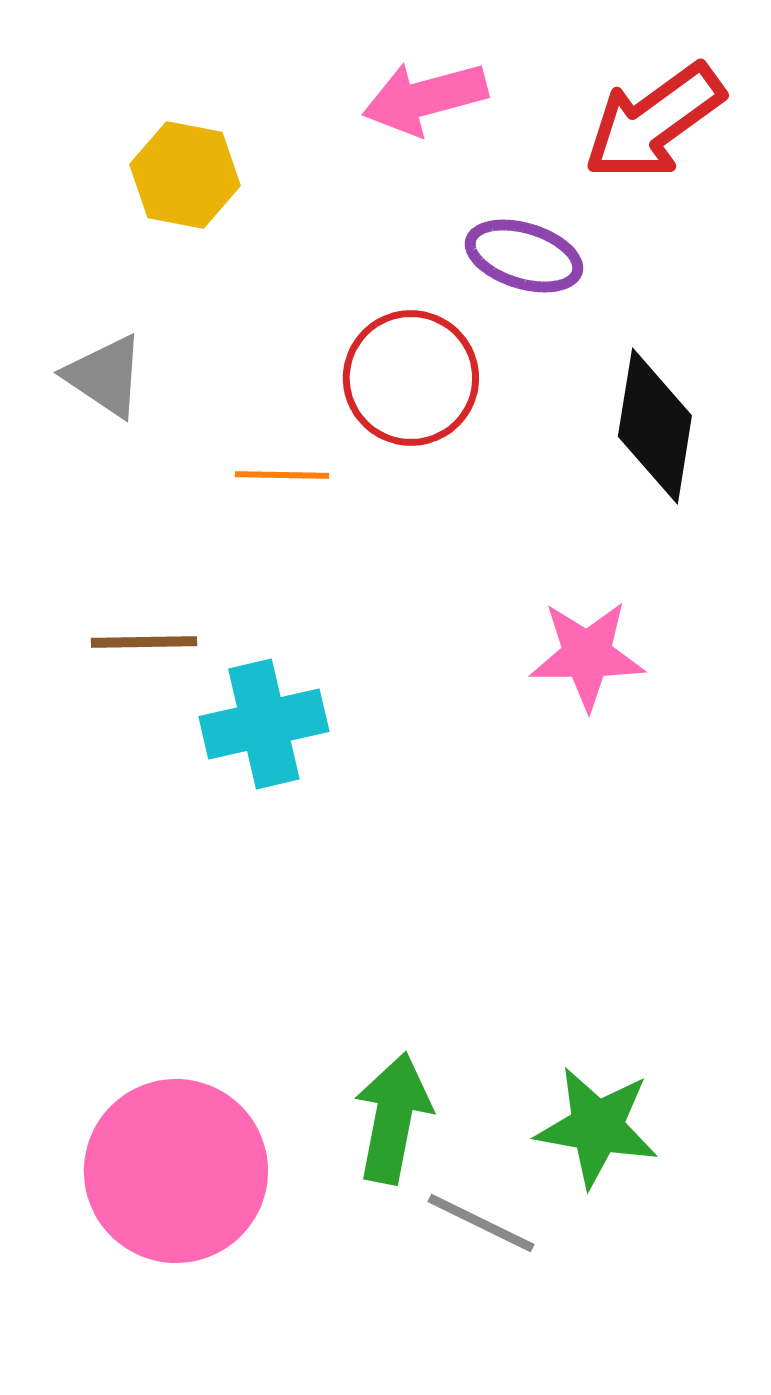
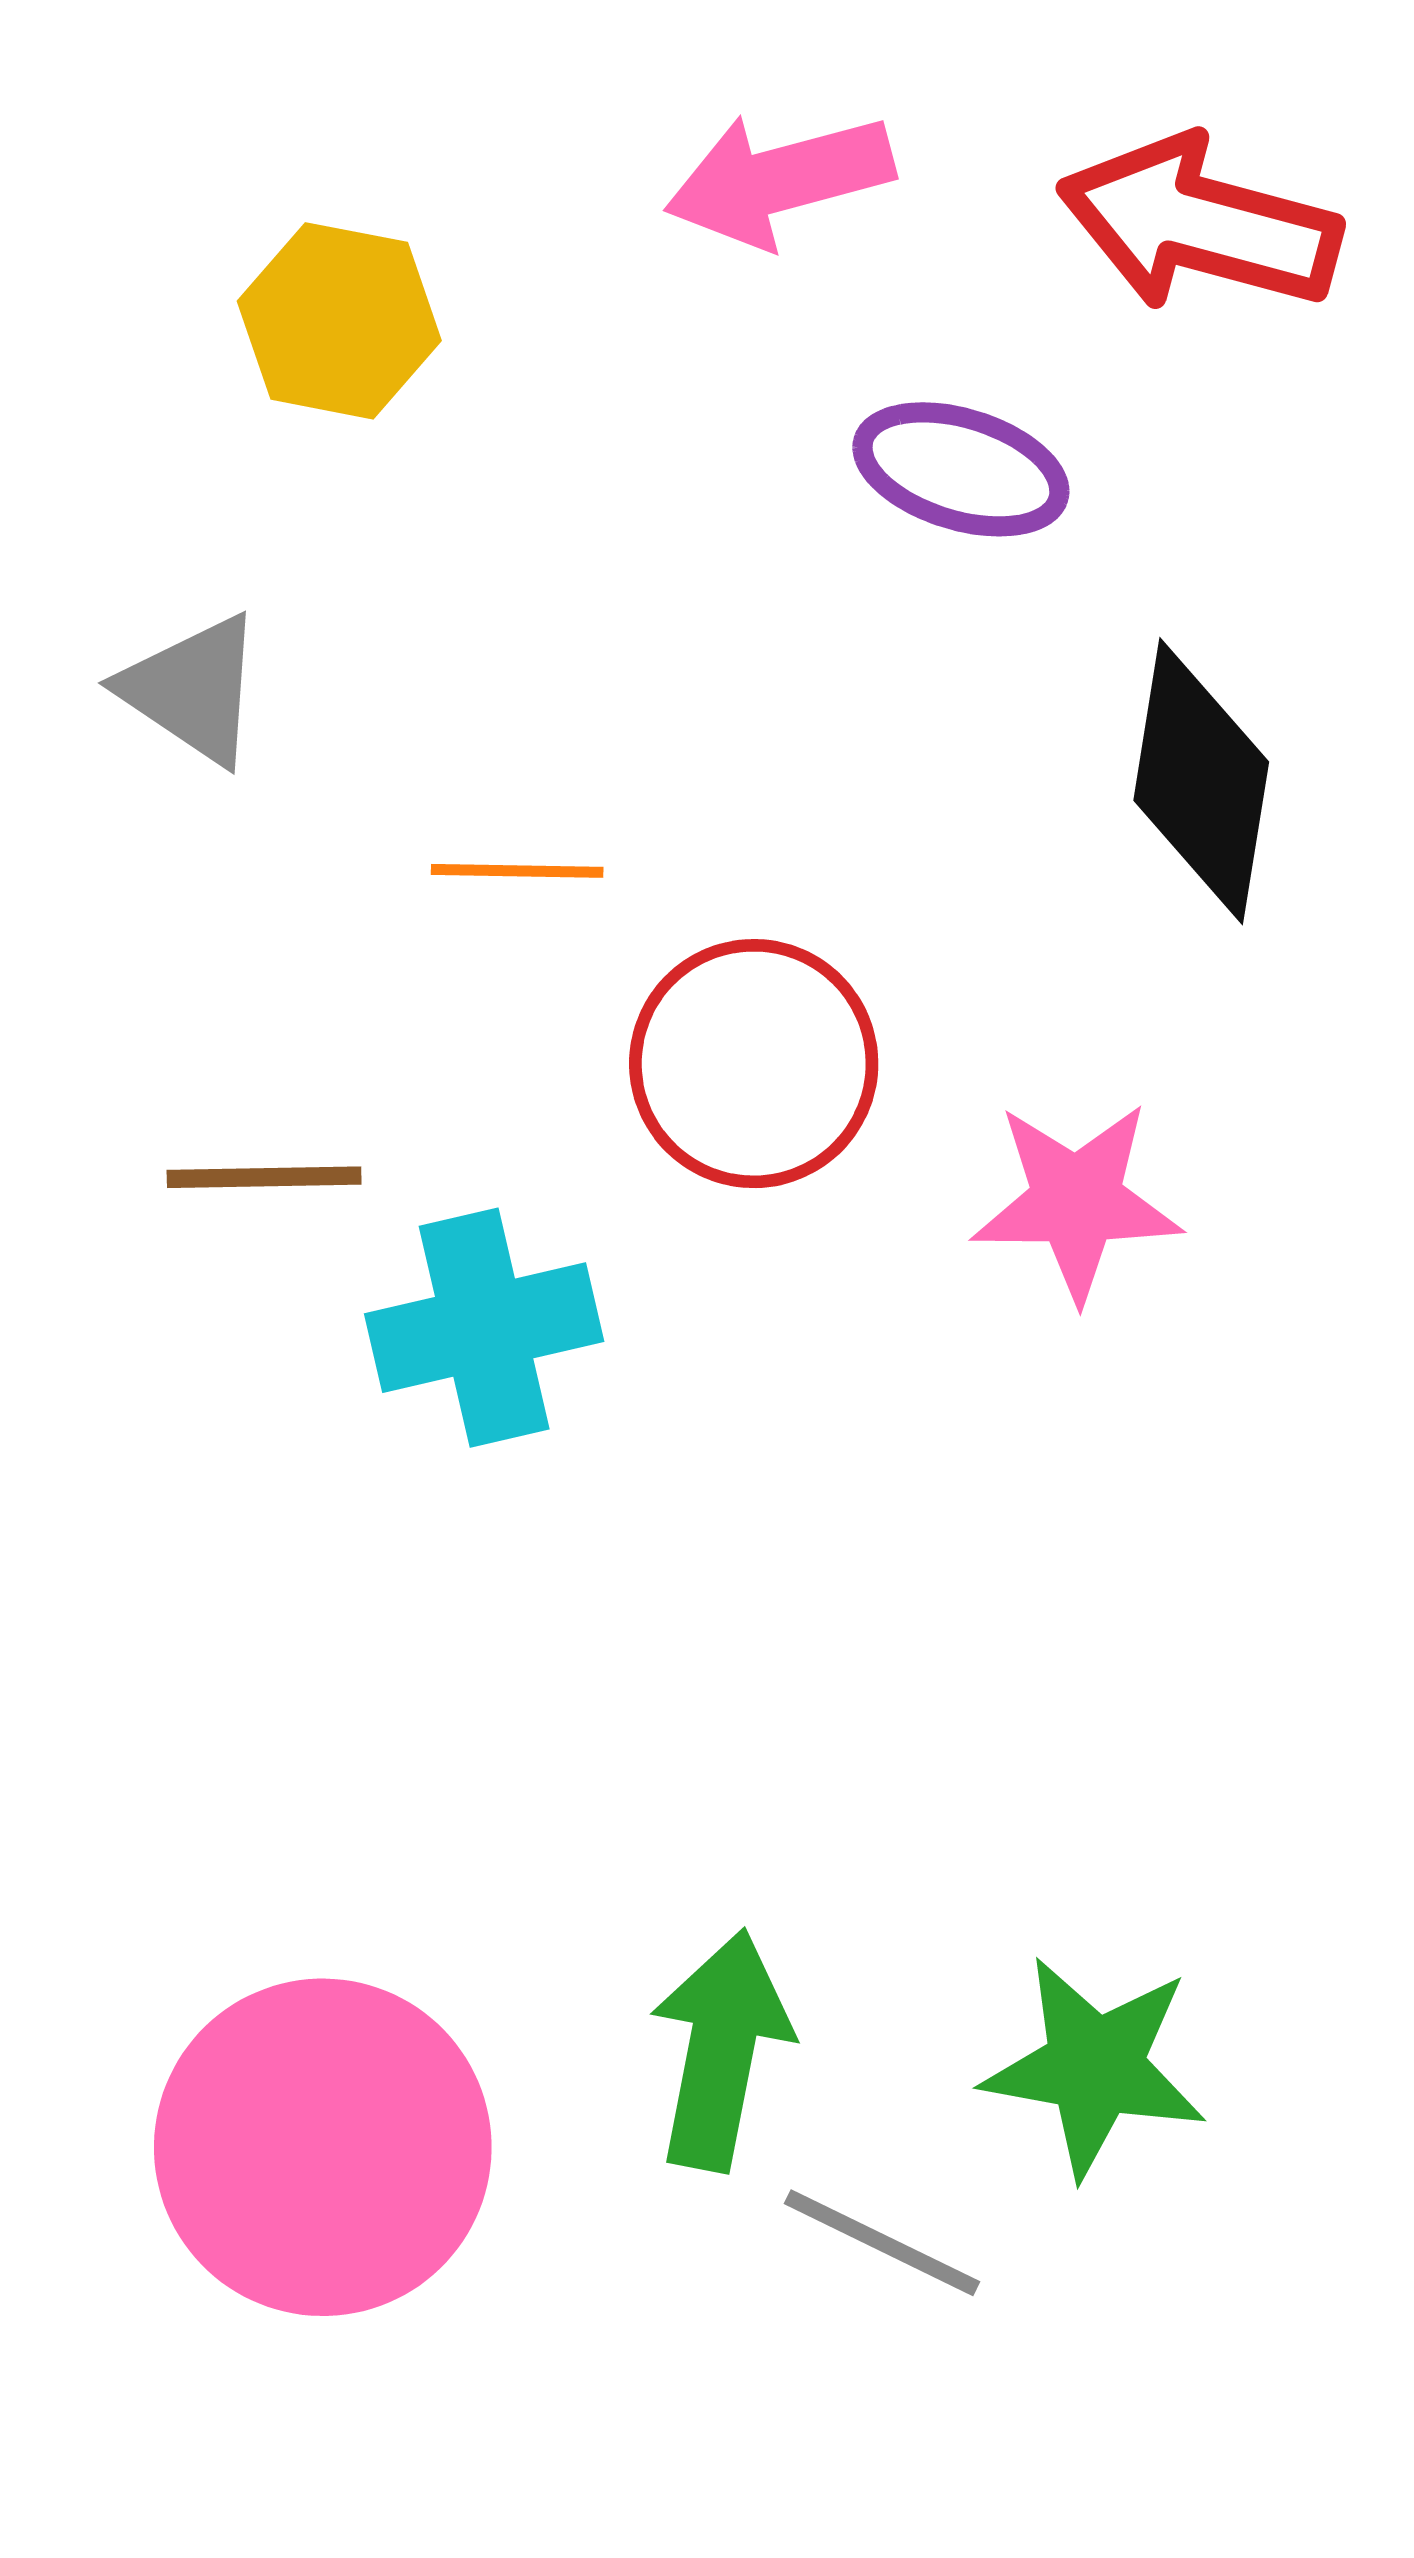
red arrow: (654, 122) -> (1199, 224), turned 51
red circle: (411, 378) -> (754, 1064), moved

